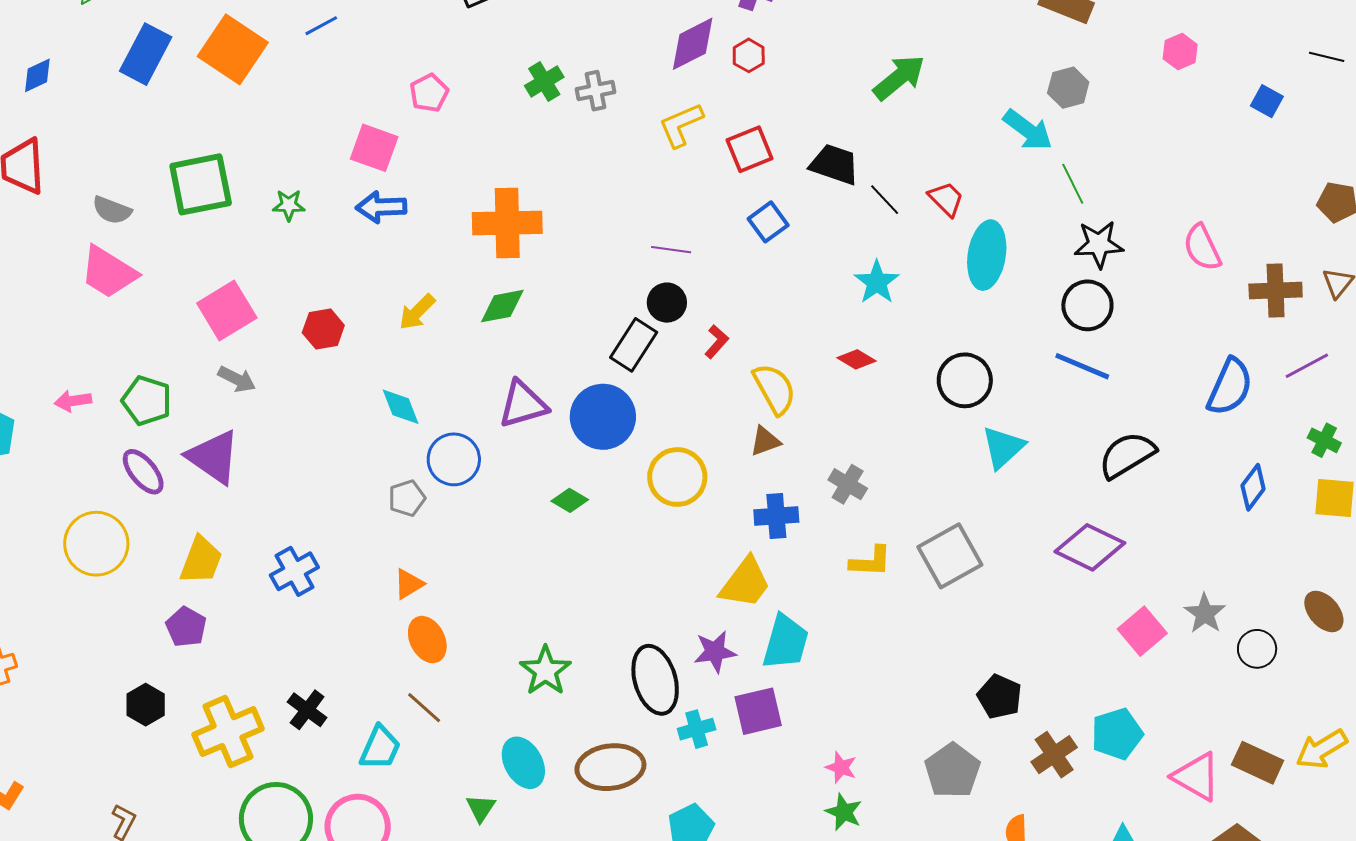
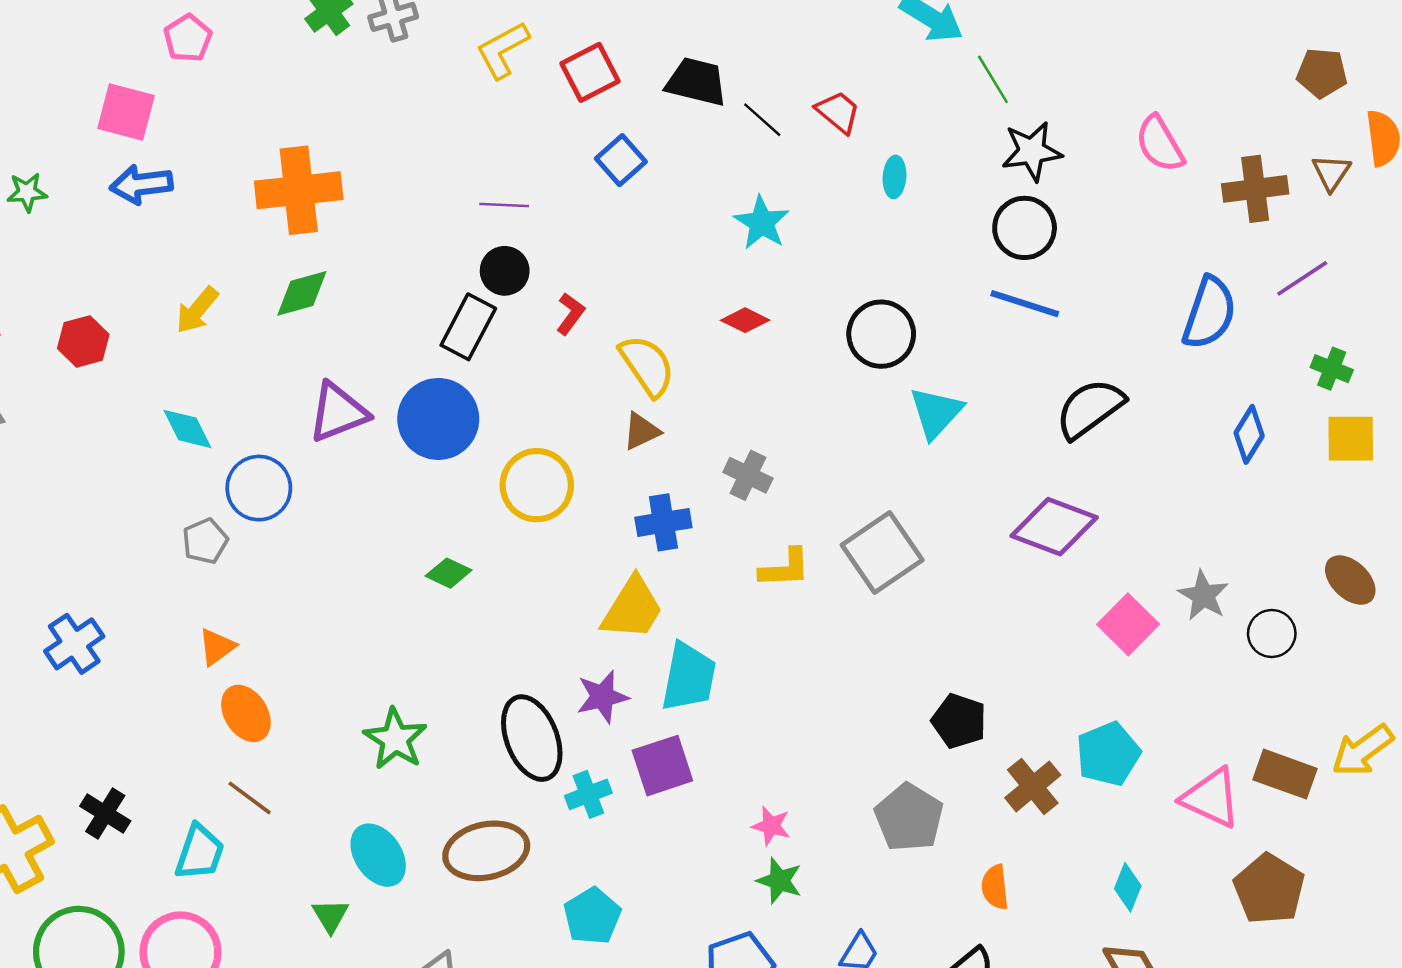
cyan ellipse: (987, 255) -> (895, 177), size x0.5
green diamond: (570, 500) -> (449, 573), moved

